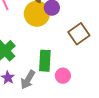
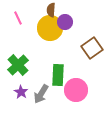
pink circle: (63, 76) -> (76, 90), size x1.5

